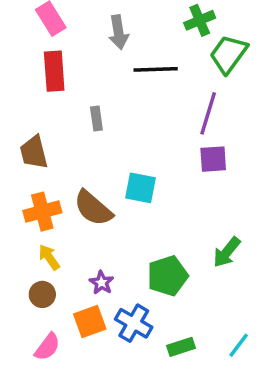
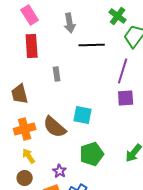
green cross: (200, 20) -> (118, 16), turned -30
green pentagon: (168, 276) -> (92, 154), moved

